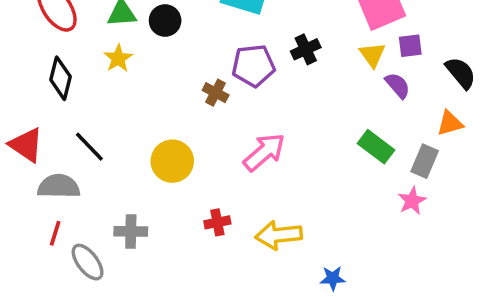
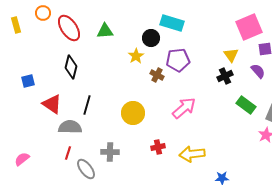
black circle: (165, 21) -> (151, 38), moved
black cross: (306, 49) -> (225, 76), moved
yellow triangle: (372, 55) -> (231, 55), moved
yellow star: (118, 58) -> (136, 56), moved
black line: (89, 147) -> (87, 105), turned 60

